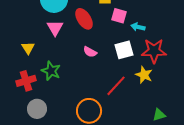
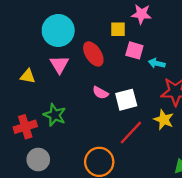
yellow triangle: (28, 48) -> (28, 76), moved, turned -48
white square: (124, 50) -> (126, 100), moved

